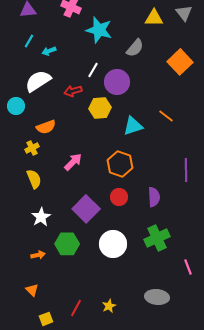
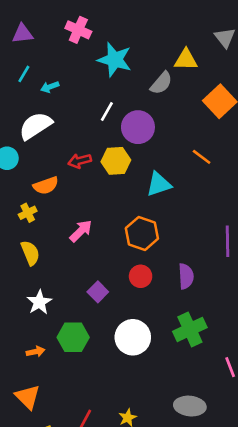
yellow triangle: (154, 18) -> (186, 60), moved
red arrow: (73, 91) -> (80, 161), moved
orange line: (166, 116) -> (202, 157), moved
purple square: (86, 209) -> (98, 292), size x0.6
orange triangle: (32, 290) -> (28, 397), size x1.5

